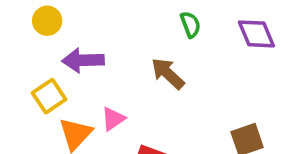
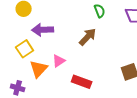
brown arrow: (168, 74) -> (88, 37), turned 90

